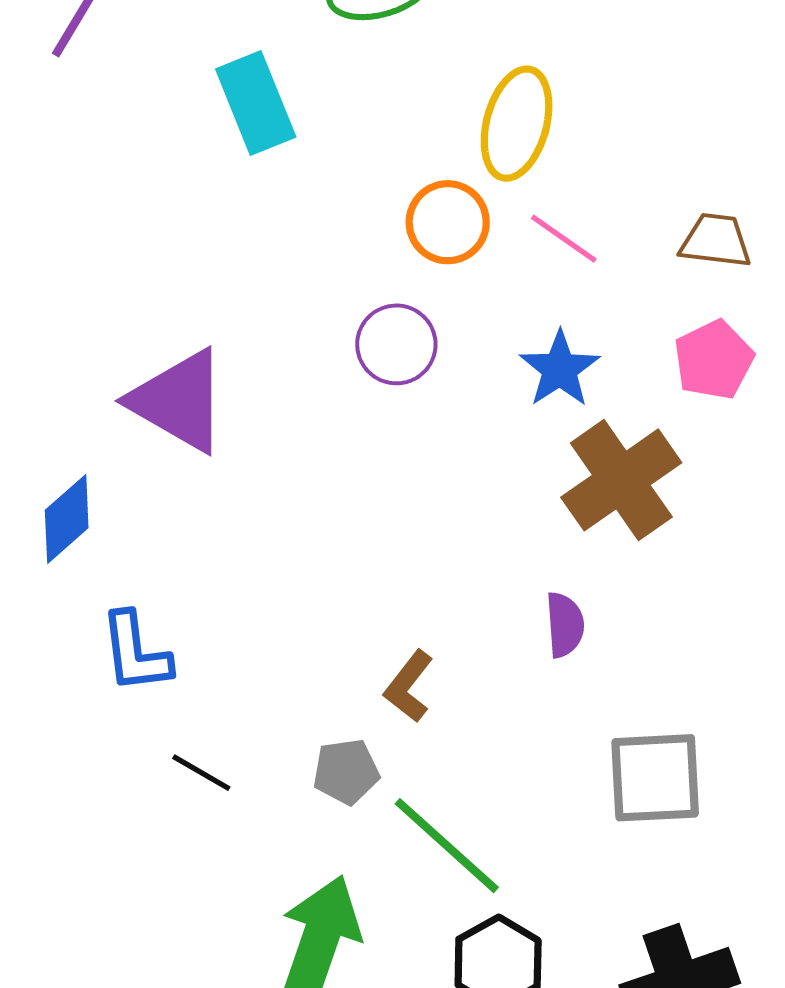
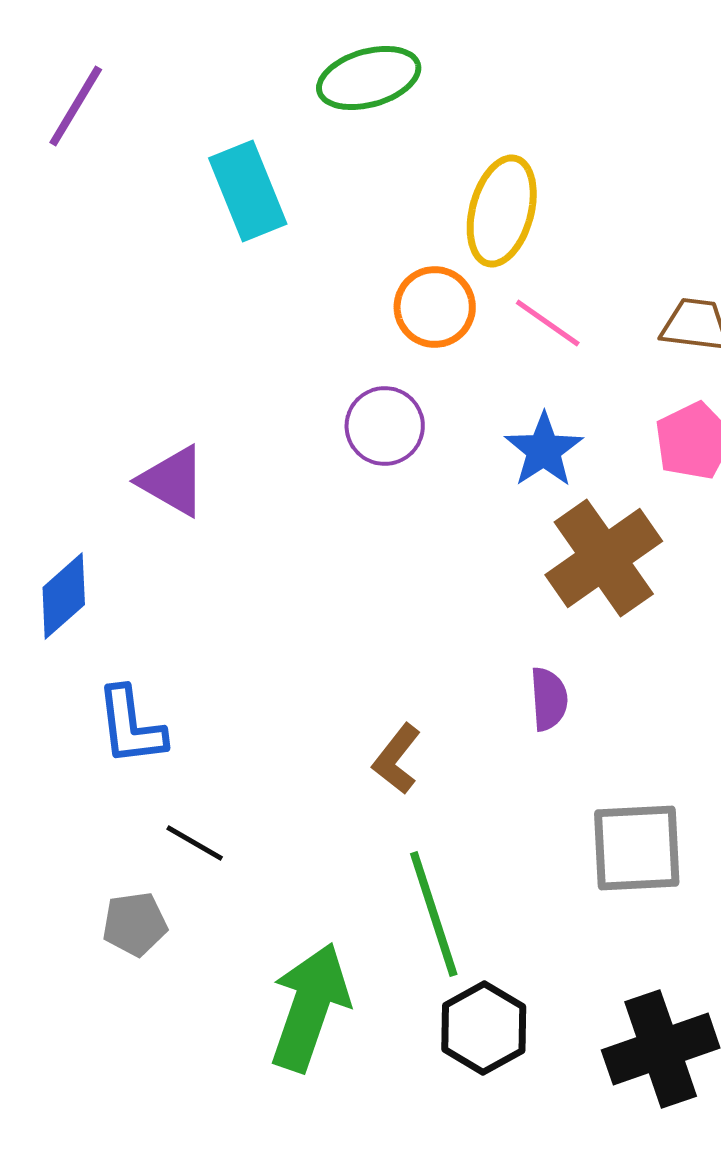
purple triangle: (179, 401) -> (173, 481), size x0.7
gray pentagon: (346, 772) -> (135, 924), moved
green line: (447, 846) -> (434, 914), turned 30

